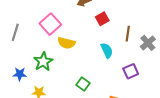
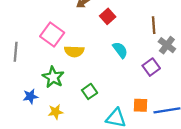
brown line: (128, 34) -> (154, 25), moved
gray cross: (148, 43) -> (167, 45), moved
green square: (83, 84) -> (90, 91), moved, turned 32

